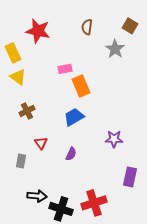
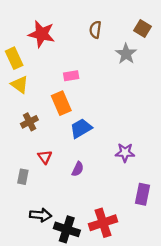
orange rectangle: (81, 86) -> (61, 103), moved

